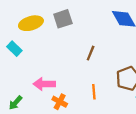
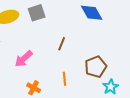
pink arrow: (44, 84) -> (24, 59), moved, turned -42

